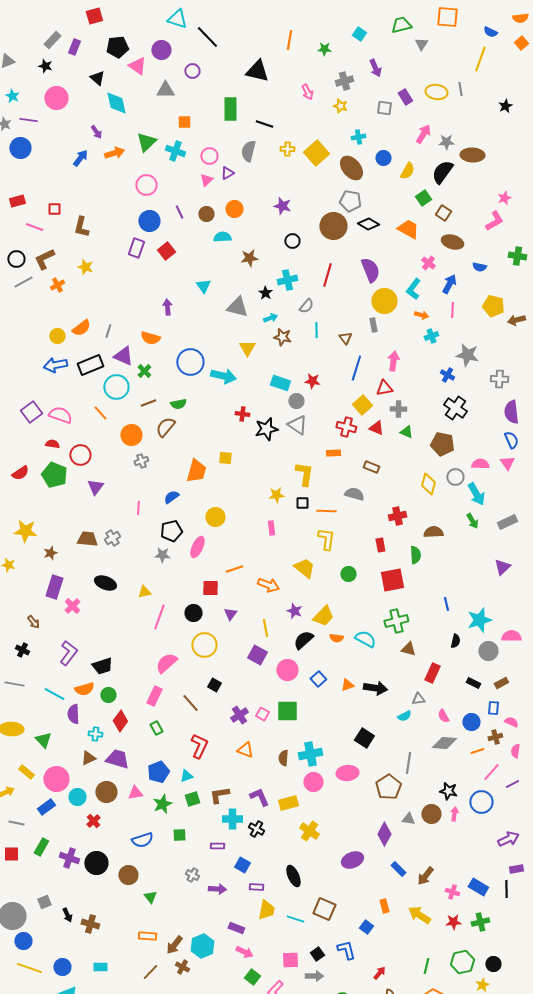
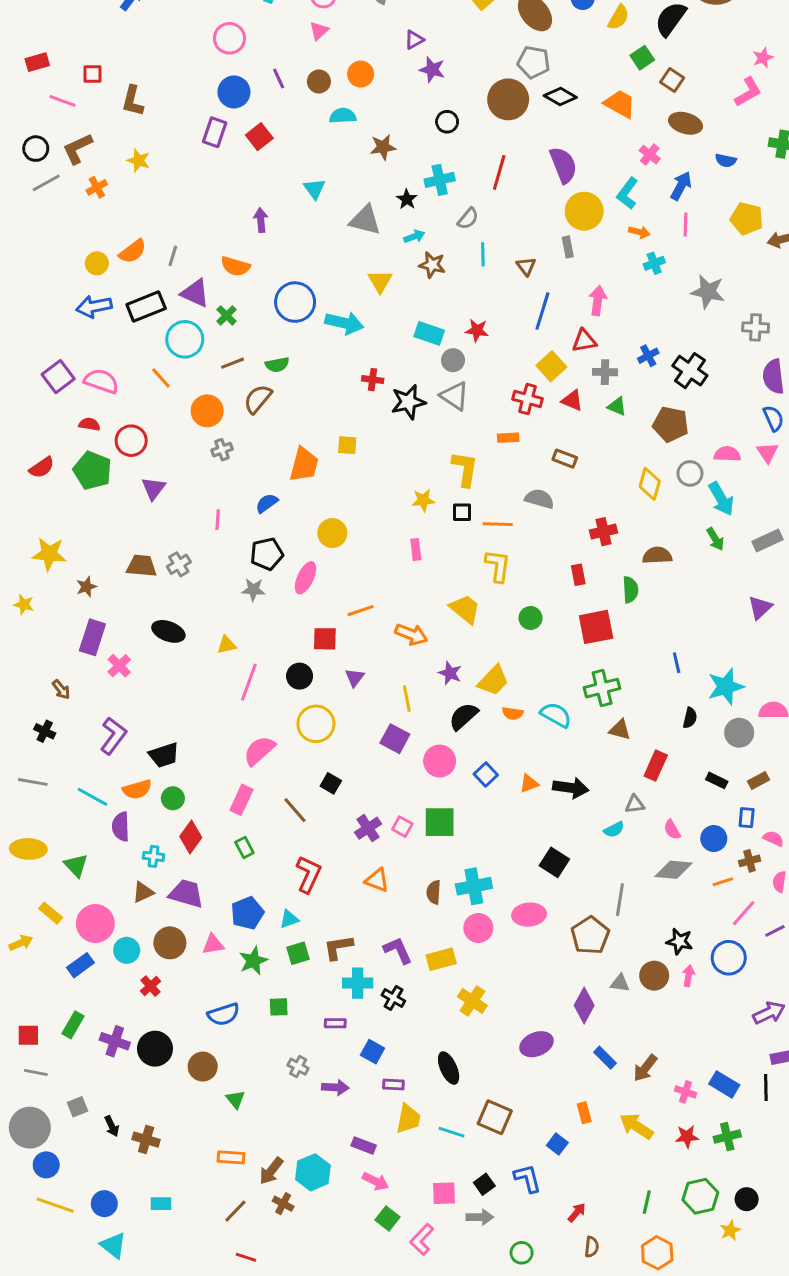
purple triangle: (227, 173) -> (414, 40), moved
blue cross: (447, 375) -> (648, 356), moved, turned 32
gray line: (16, 823) -> (36, 1072), moved

